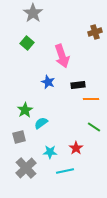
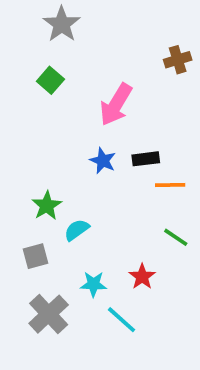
pink arrow: (62, 56) -> (116, 105), turned 50
blue star: (48, 82) -> (103, 161), moved
cyan line: (65, 171) -> (122, 320), turned 54

